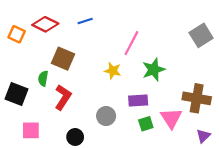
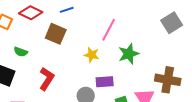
brown square: (63, 59) -> (56, 34), moved
green semicircle: (43, 78) -> (21, 52), moved, turned -80
purple rectangle: (138, 101) -> (105, 82), moved

